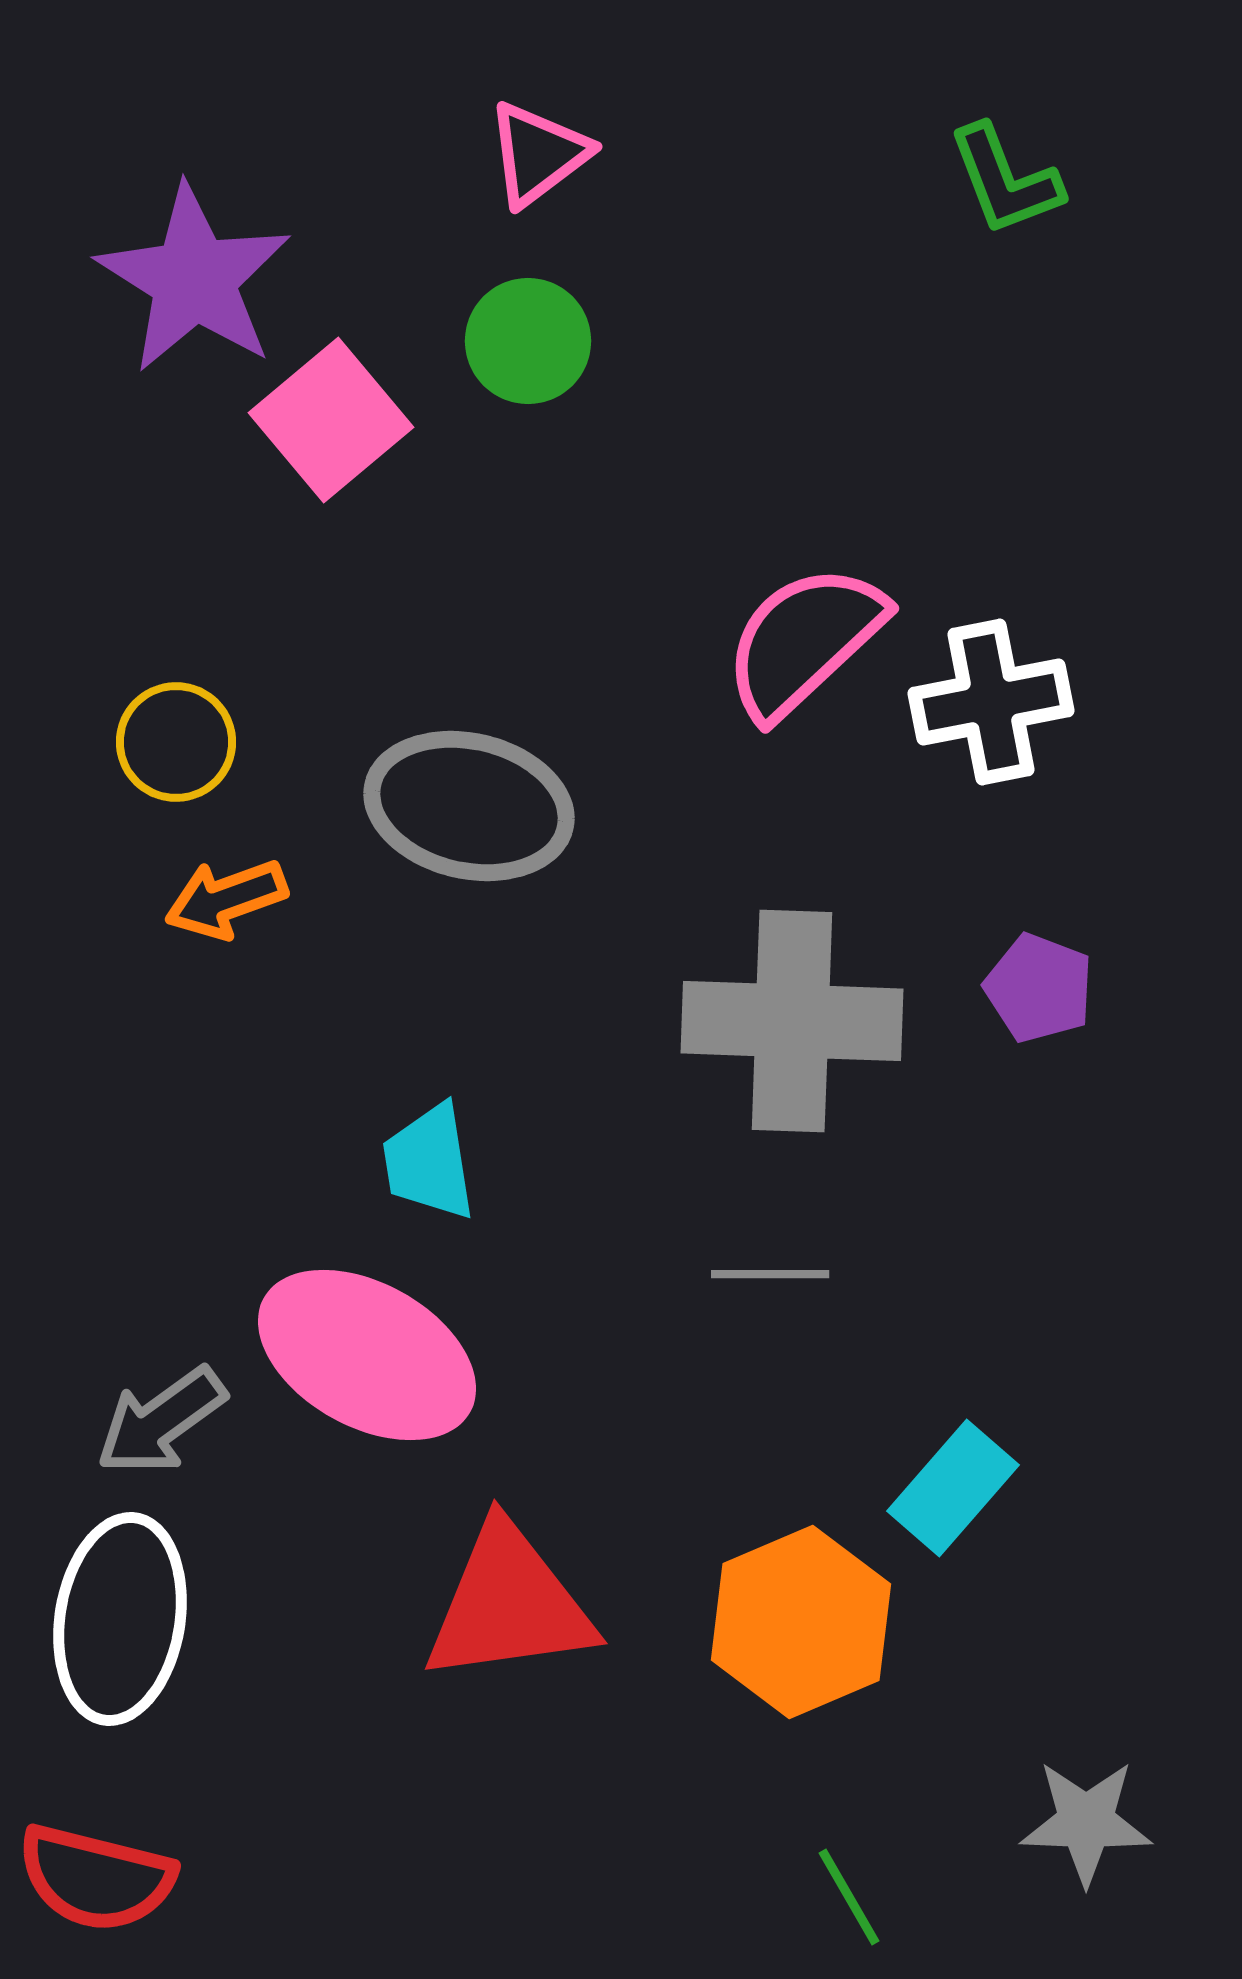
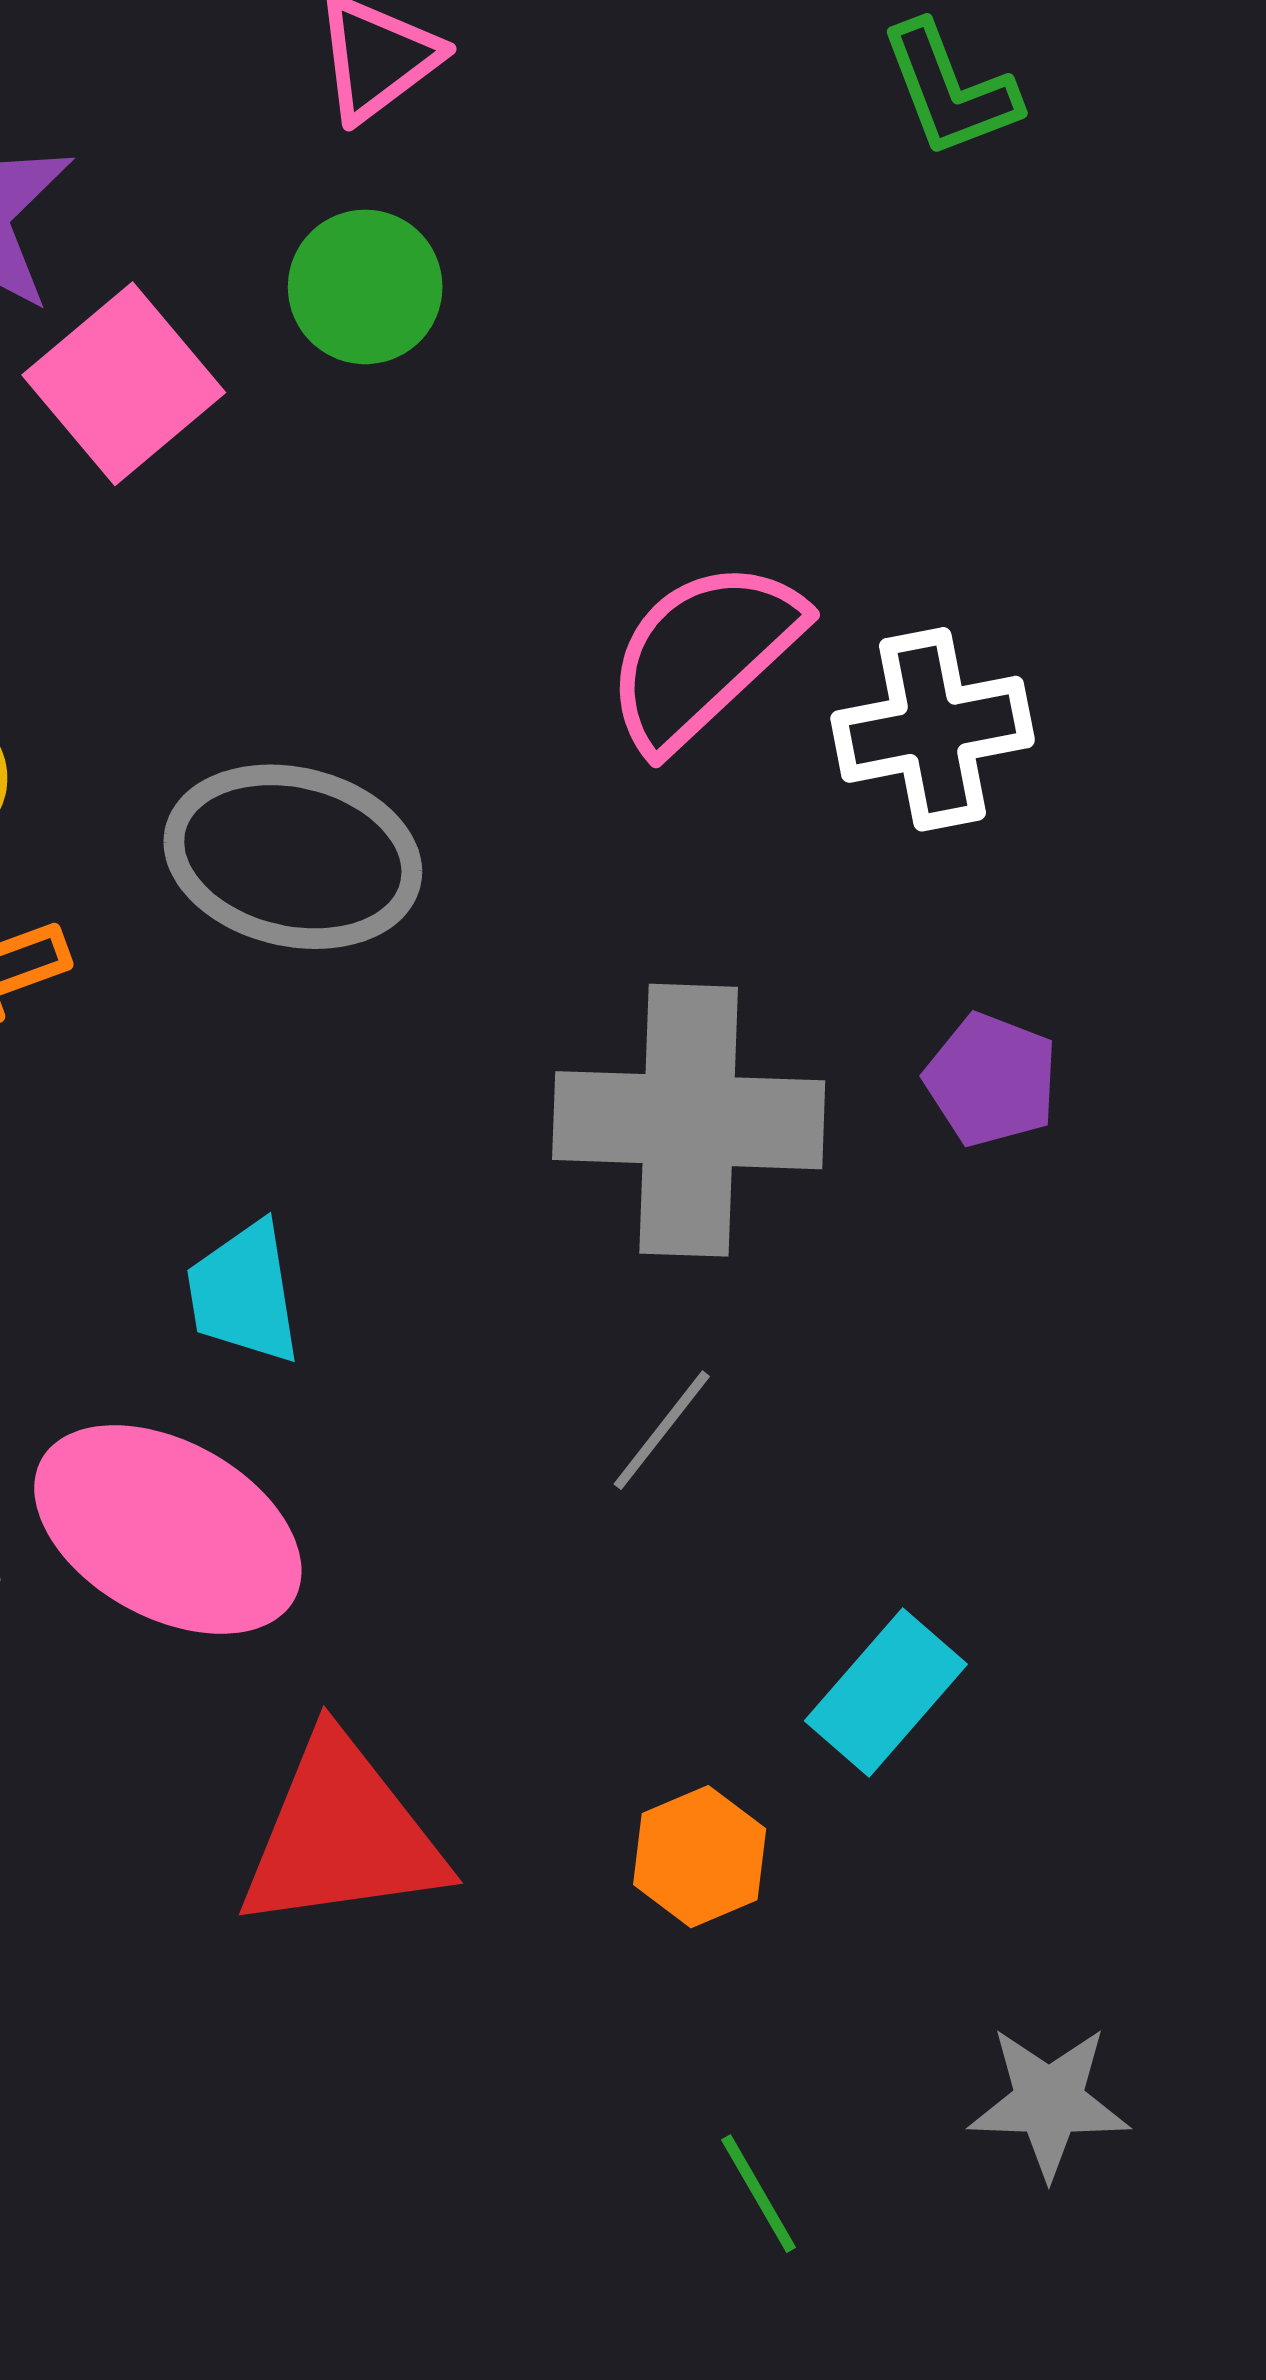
gray line: (770, 1274) -> (662, 1430), turned -52
orange hexagon: (801, 1622) -> (700, 1857), size x0.6

